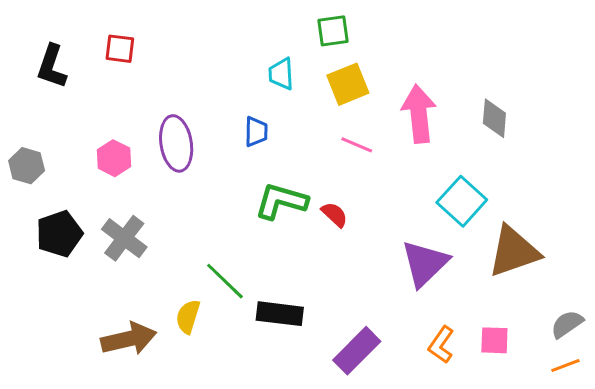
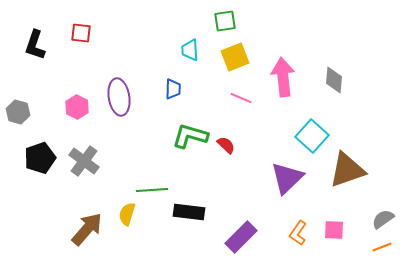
green line: (225, 281) -> (152, 190), turned -48
brown arrow: (129, 339) -> (87, 229), turned -36

